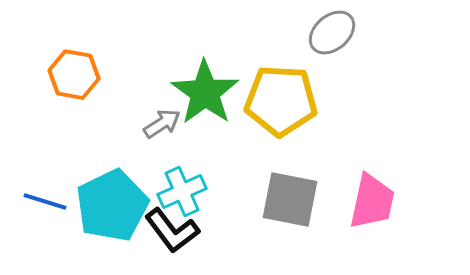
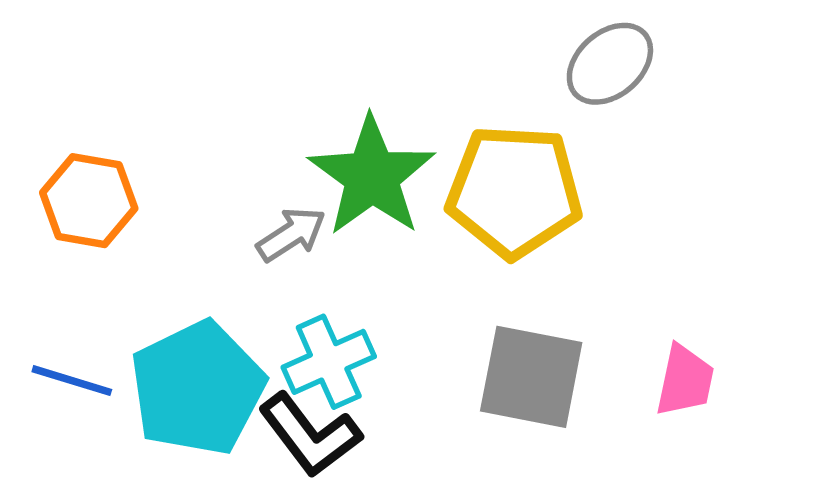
orange hexagon: (74, 75) -> (89, 201), moved
pink trapezoid: (372, 202) -> (685, 381), size x0.7

